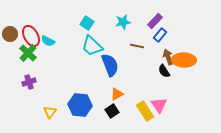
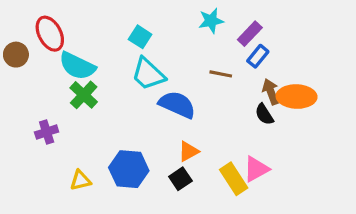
cyan star: (123, 22) -> (211, 21), moved
red ellipse: (31, 36) -> (50, 34), moved
cyan semicircle: (48, 41) -> (77, 66), size x1.6
green cross: (28, 53) -> (84, 95), moved
blue semicircle: (110, 65) -> (177, 105), turned -45
pink triangle: (159, 105) -> (256, 169), turned 36
yellow triangle: (50, 112) -> (80, 180), turned 40

